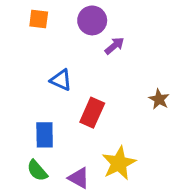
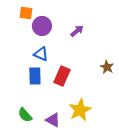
purple circle: (92, 20) -> (42, 26), moved
blue rectangle: (45, 135) -> (35, 76), moved

